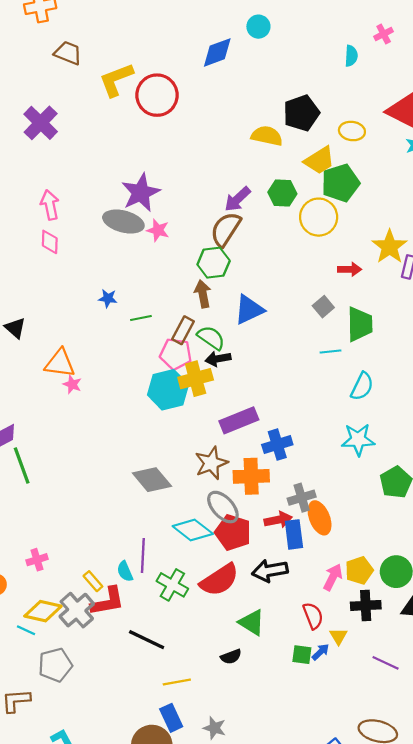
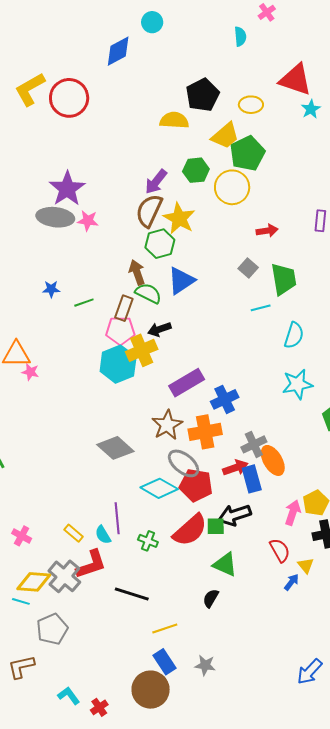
yellow star: (390, 247) -> (179, 218), moved
green hexagon: (214, 263) -> (160, 244), moved
green semicircle: (211, 338) -> (148, 293), moved
pink cross: (37, 560) -> (22, 536), turned -36
yellow rectangle: (93, 581) -> (74, 533), moved
green cross: (172, 585) -> (148, 541), size x0.7
green square: (302, 655) -> (216, 526), moved
black semicircle: (231, 657) -> (211, 598), turned 150

